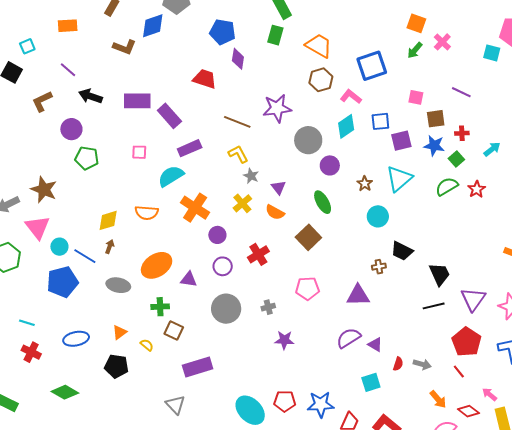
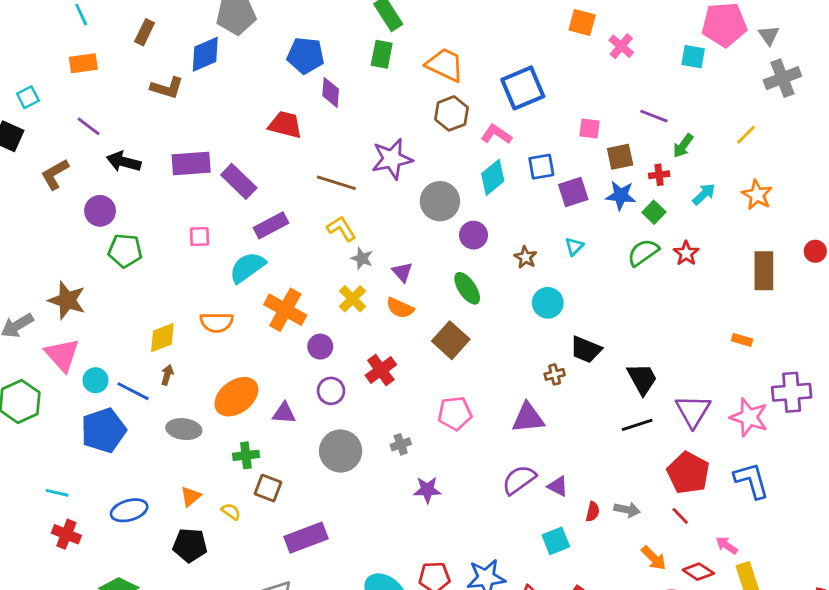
green arrow: (415, 50) -> (683, 146), moved
cyan triangle: (399, 179) -> (574, 246), size x0.5

